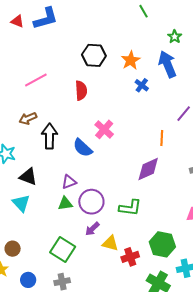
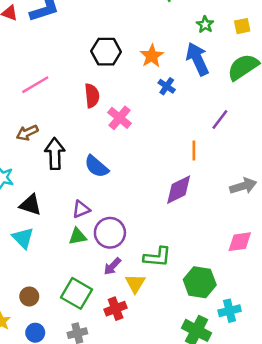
pink cross: (104, 129) -> (119, 118), moved
green L-shape: (130, 208) -> (157, 257), moved
yellow triangle: (110, 243) -> (135, 283), turned 48
brown circle: (13, 249) -> (29, 296), moved
red cross: (130, 257) -> (116, 309), moved

